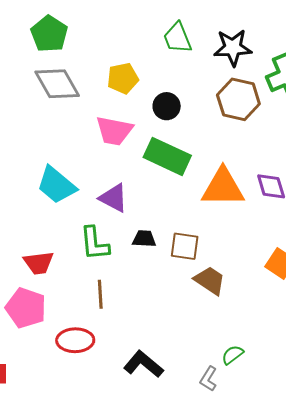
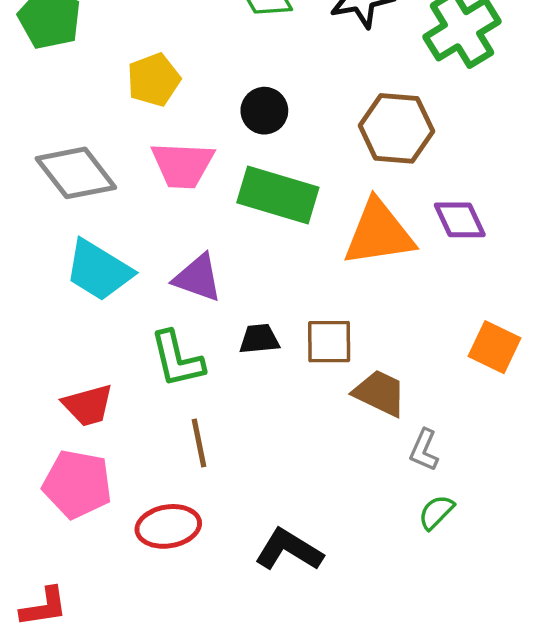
yellow pentagon: (123, 78) -> (154, 80), moved
gray diamond: (57, 84) -> (76, 173), moved
brown hexagon: (238, 99) -> (396, 128), moved
gray L-shape: (208, 379) -> (424, 450), moved

